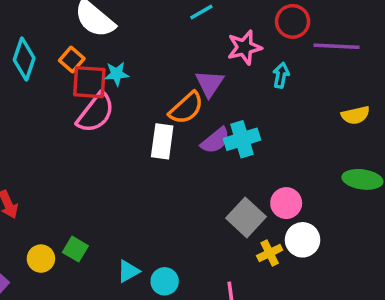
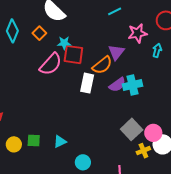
red square: (89, 82) -> (73, 55), moved
pink circle: (286, 203) -> (153, 133), moved
green square: (75, 249) -> (34, 140), turned -32
cyan triangle: (128, 271) -> (60, 142), moved

